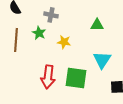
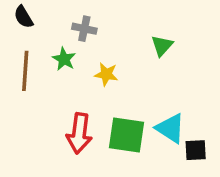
green triangle: (97, 25) -> (162, 46), turned -48
cyan triangle: (102, 60) -> (170, 128), moved, turned -30

